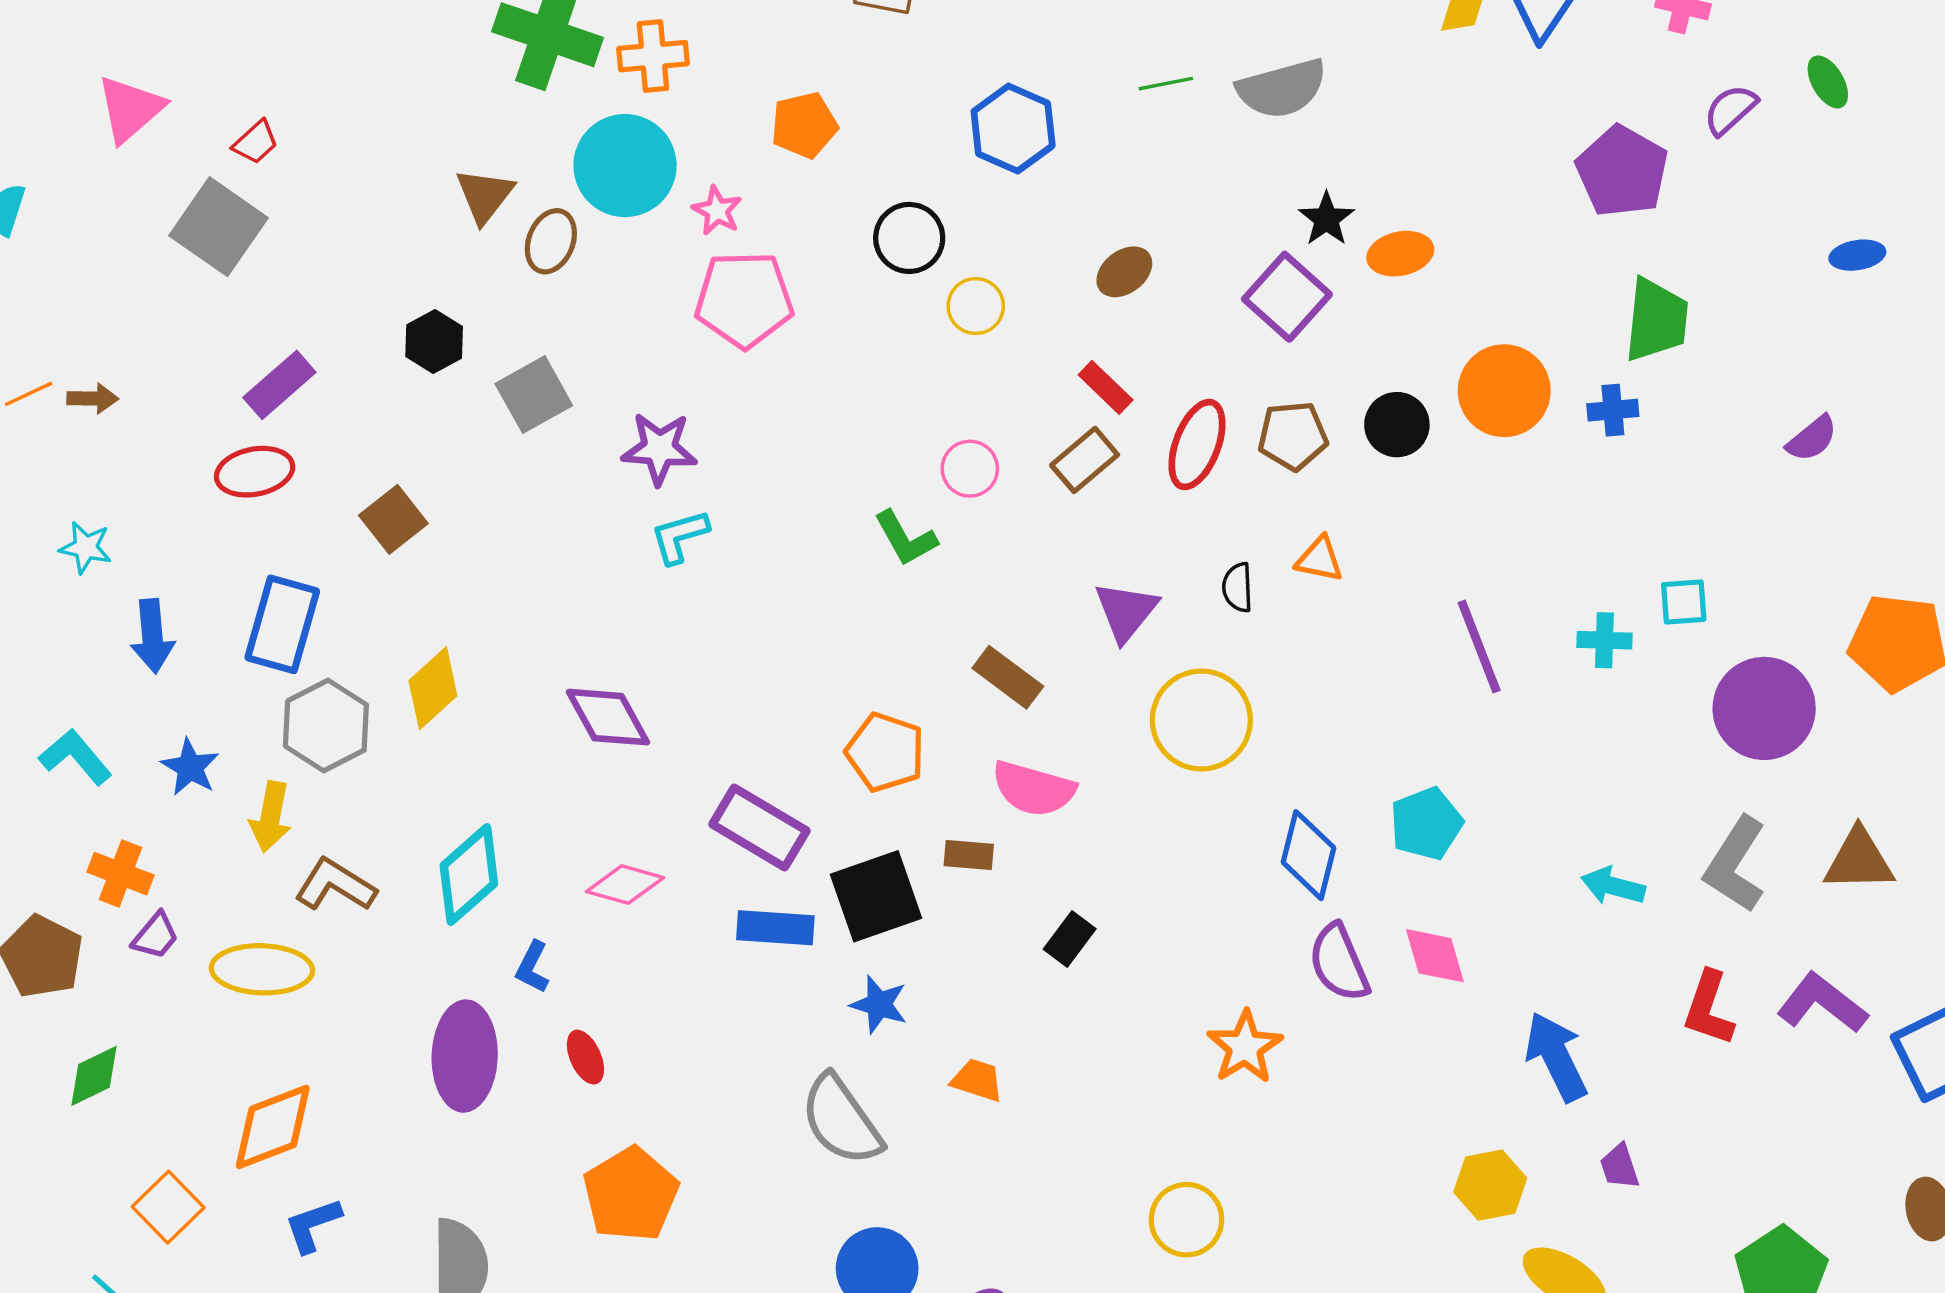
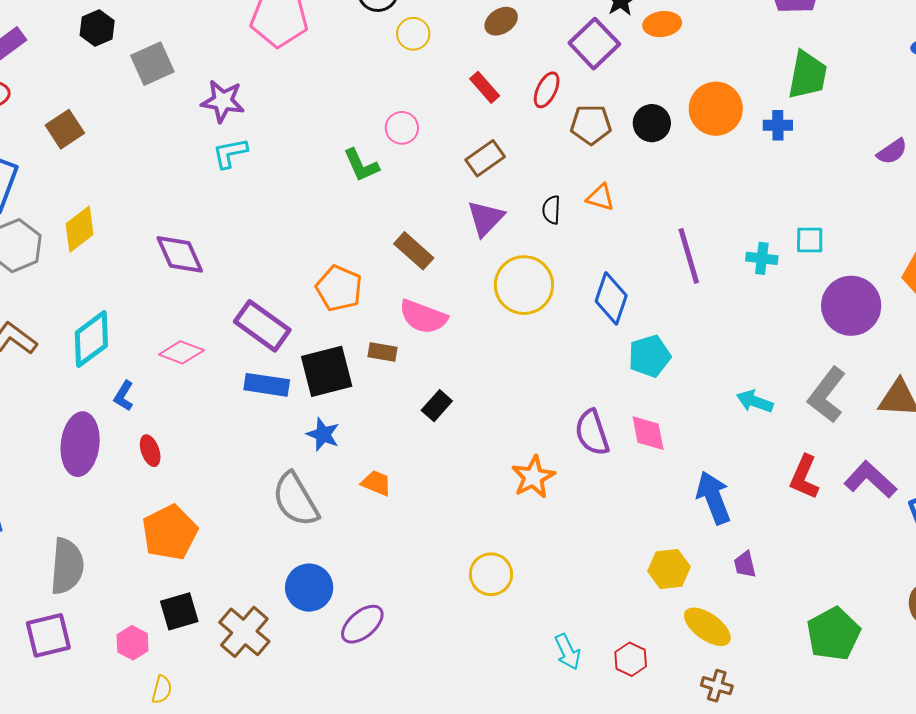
red ellipse: (1197, 445) -> (547, 90), moved, size x0.7
brown rectangle: (1085, 460) -> (485, 158), moved
blue diamond: (1308, 855) -> (611, 298), moved

